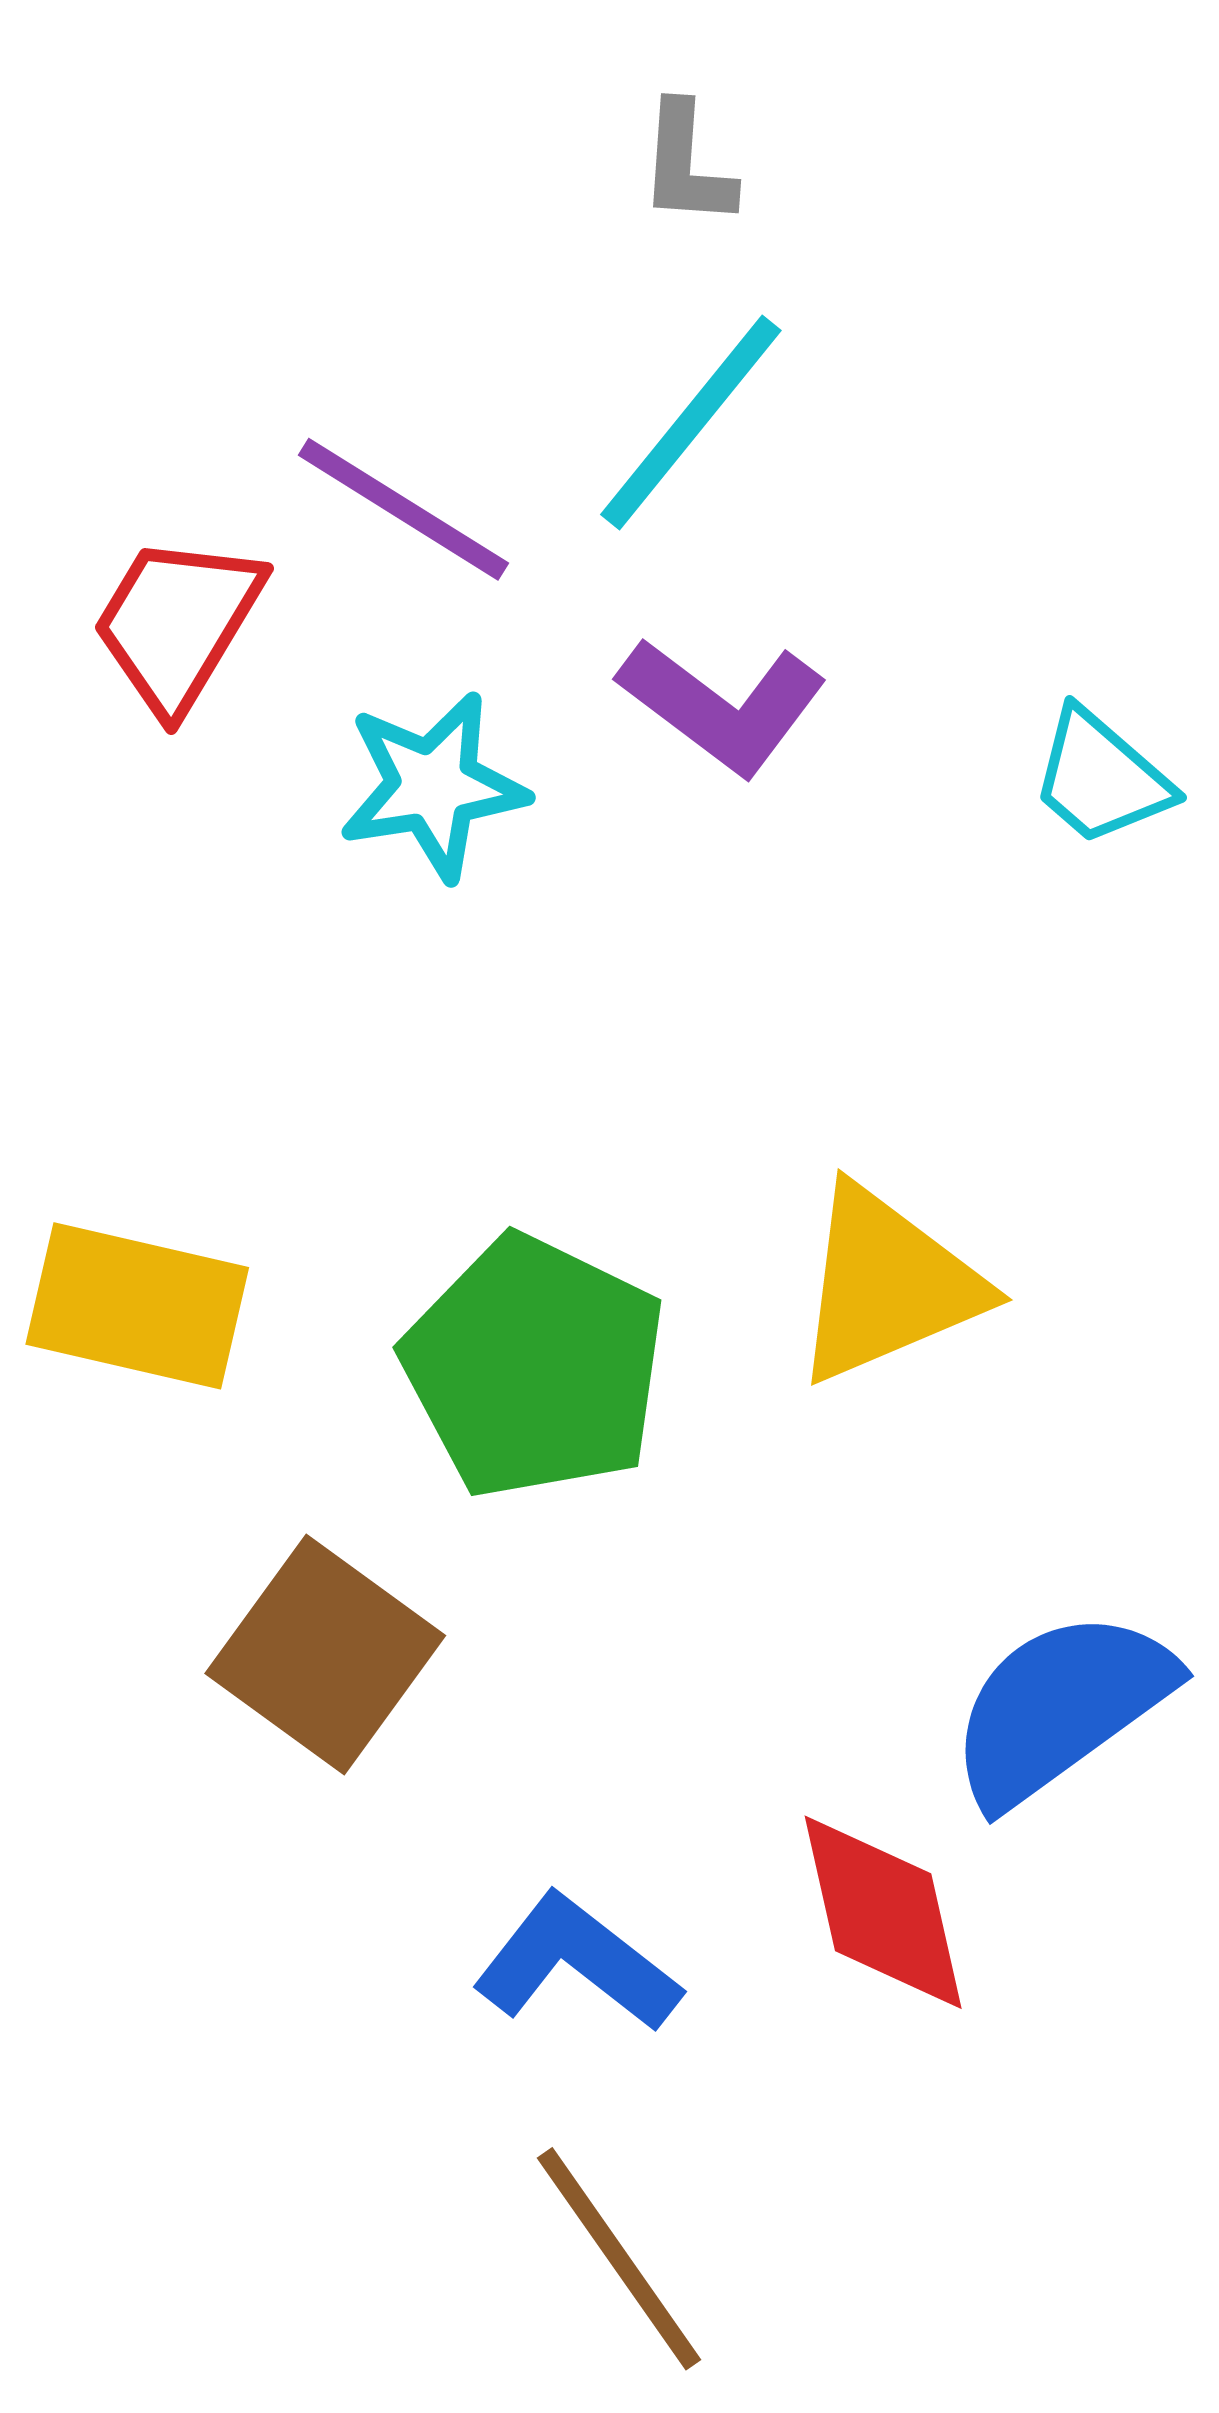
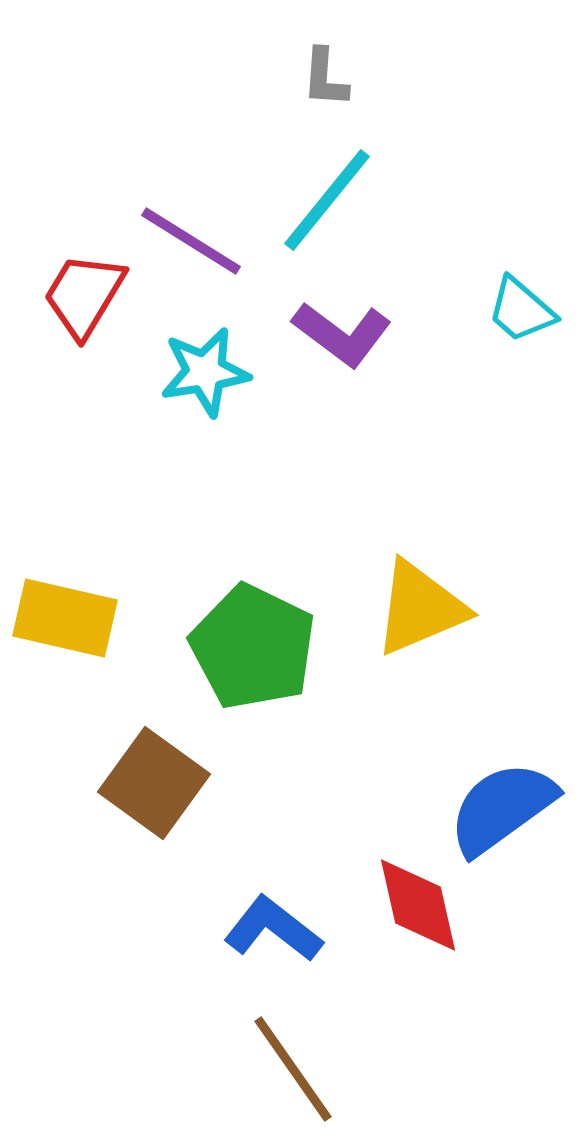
cyan trapezoid: (1101, 778) -> (521, 310), moved

